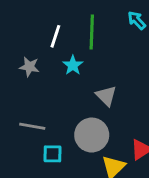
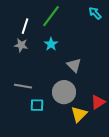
green line: (92, 32) -> (51, 16), moved, turned 35
white line: (55, 36) -> (25, 26), moved

